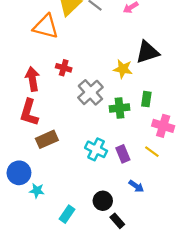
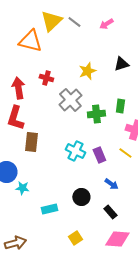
black triangle: (147, 52) -> (121, 64), size x0.7
yellow star: (123, 69) -> (87, 71), moved, turned -30
brown rectangle: (47, 139) -> (31, 142), turned -60
cyan rectangle: (67, 214) -> (49, 209), turned 42
black rectangle: (117, 221) -> (110, 212), moved

